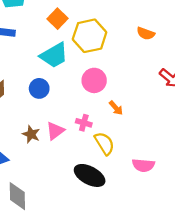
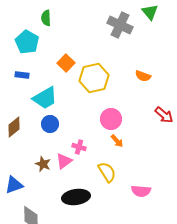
cyan trapezoid: (54, 55) -> (45, 98), moved
pink circle: (94, 80) -> (111, 119), moved
pink cross: (84, 123) -> (79, 147), moved
black ellipse: (90, 175) -> (76, 197), moved, turned -36

